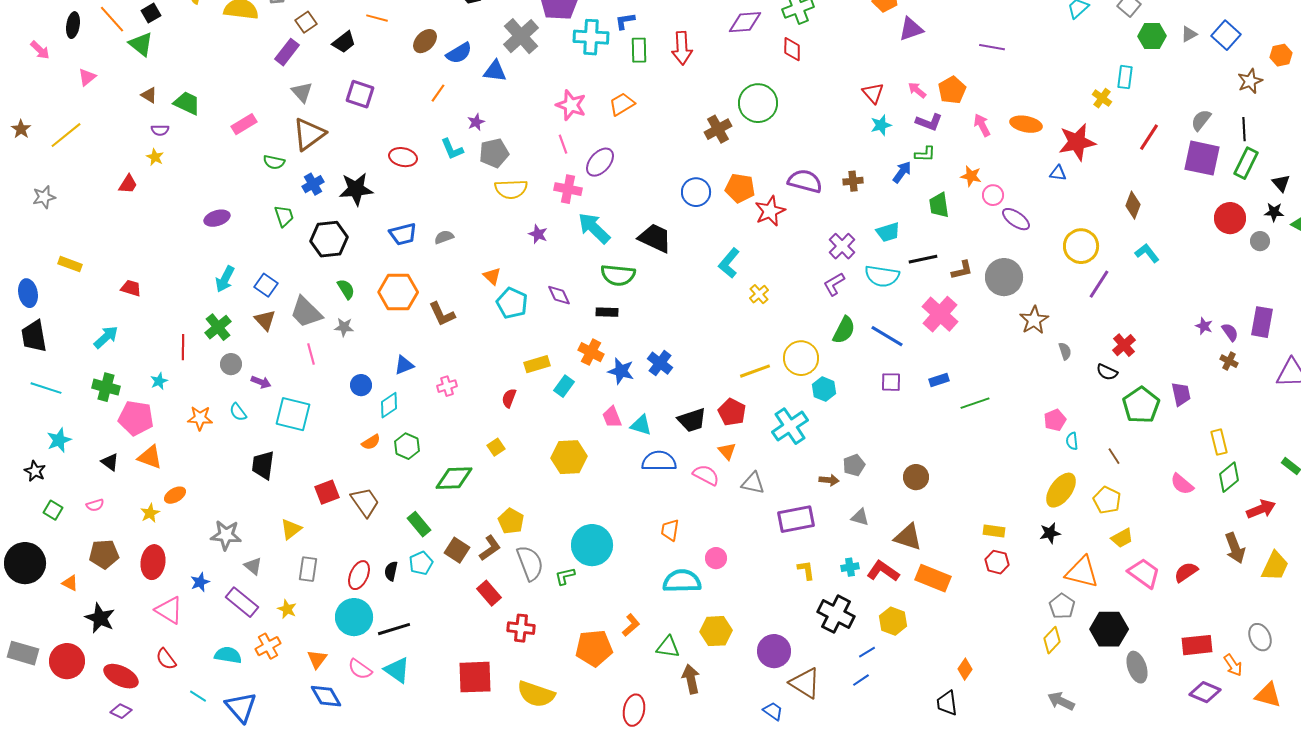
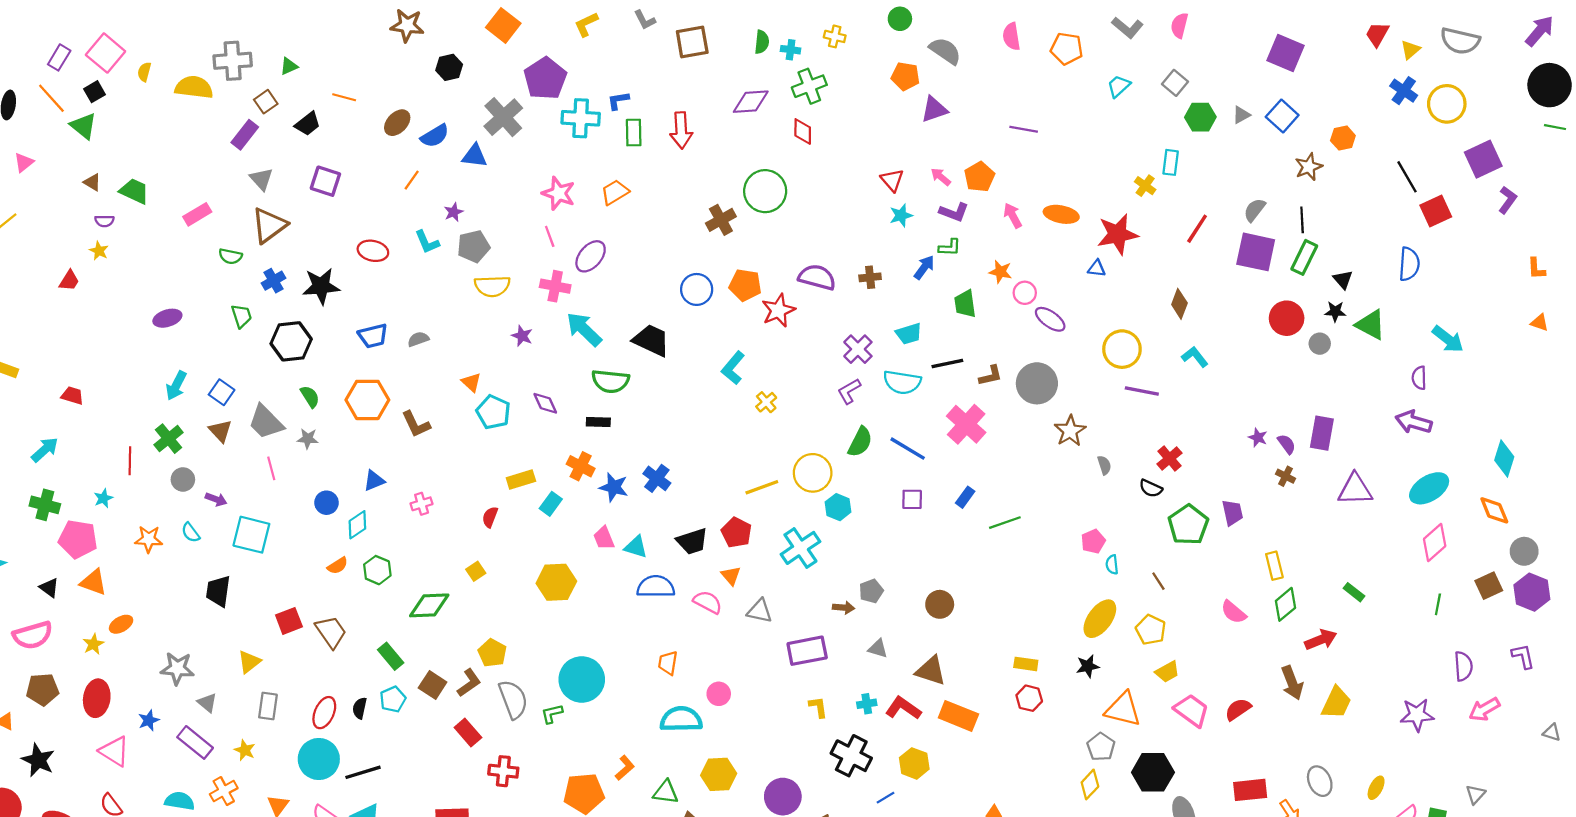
purple line: (1099, 284) -> (1142, 391), turned 68
blue rectangle: (939, 380) -> (965, 497), turned -36
pink semicircle: (95, 505) -> (33, 635), size x2.0

